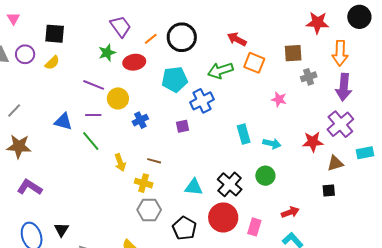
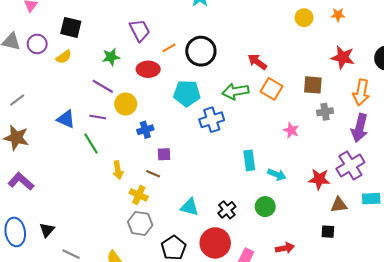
green star: (107, 53) -> (111, 57), moved
purple square: (182, 126) -> (164, 154), moved
black cross: (230, 184) -> (227, 210), size x0.7

